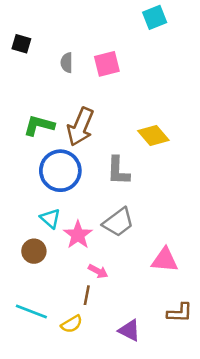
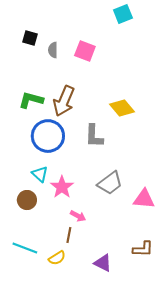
black square: (21, 44) -> (30, 38), moved
pink square: (107, 64) -> (85, 51), turned 35
gray trapezoid: (118, 222) -> (110, 183), moved
pink triangle: (165, 260) -> (144, 199), moved

